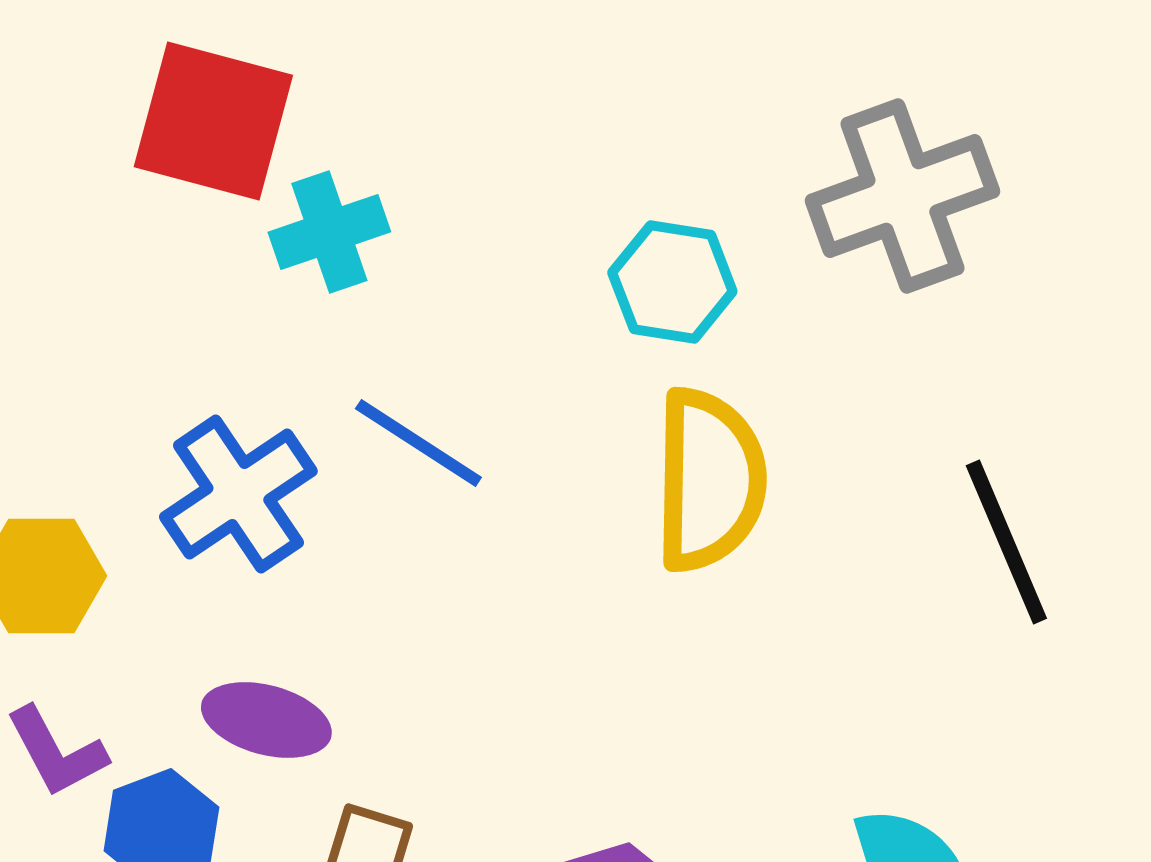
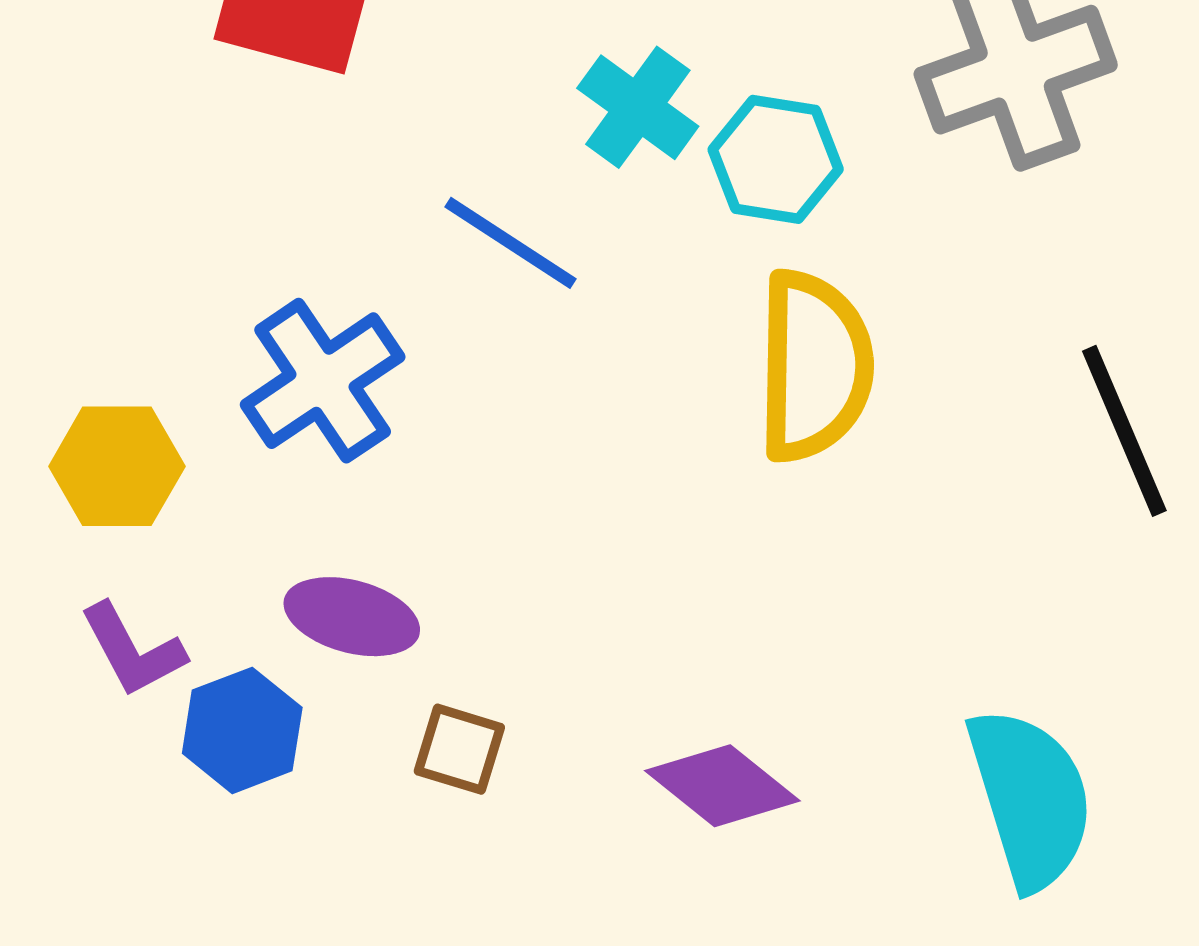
cyan cross: (329, 232) -> (638, 107), moved, turned -35
blue line: (418, 443) -> (510, 243), moved

